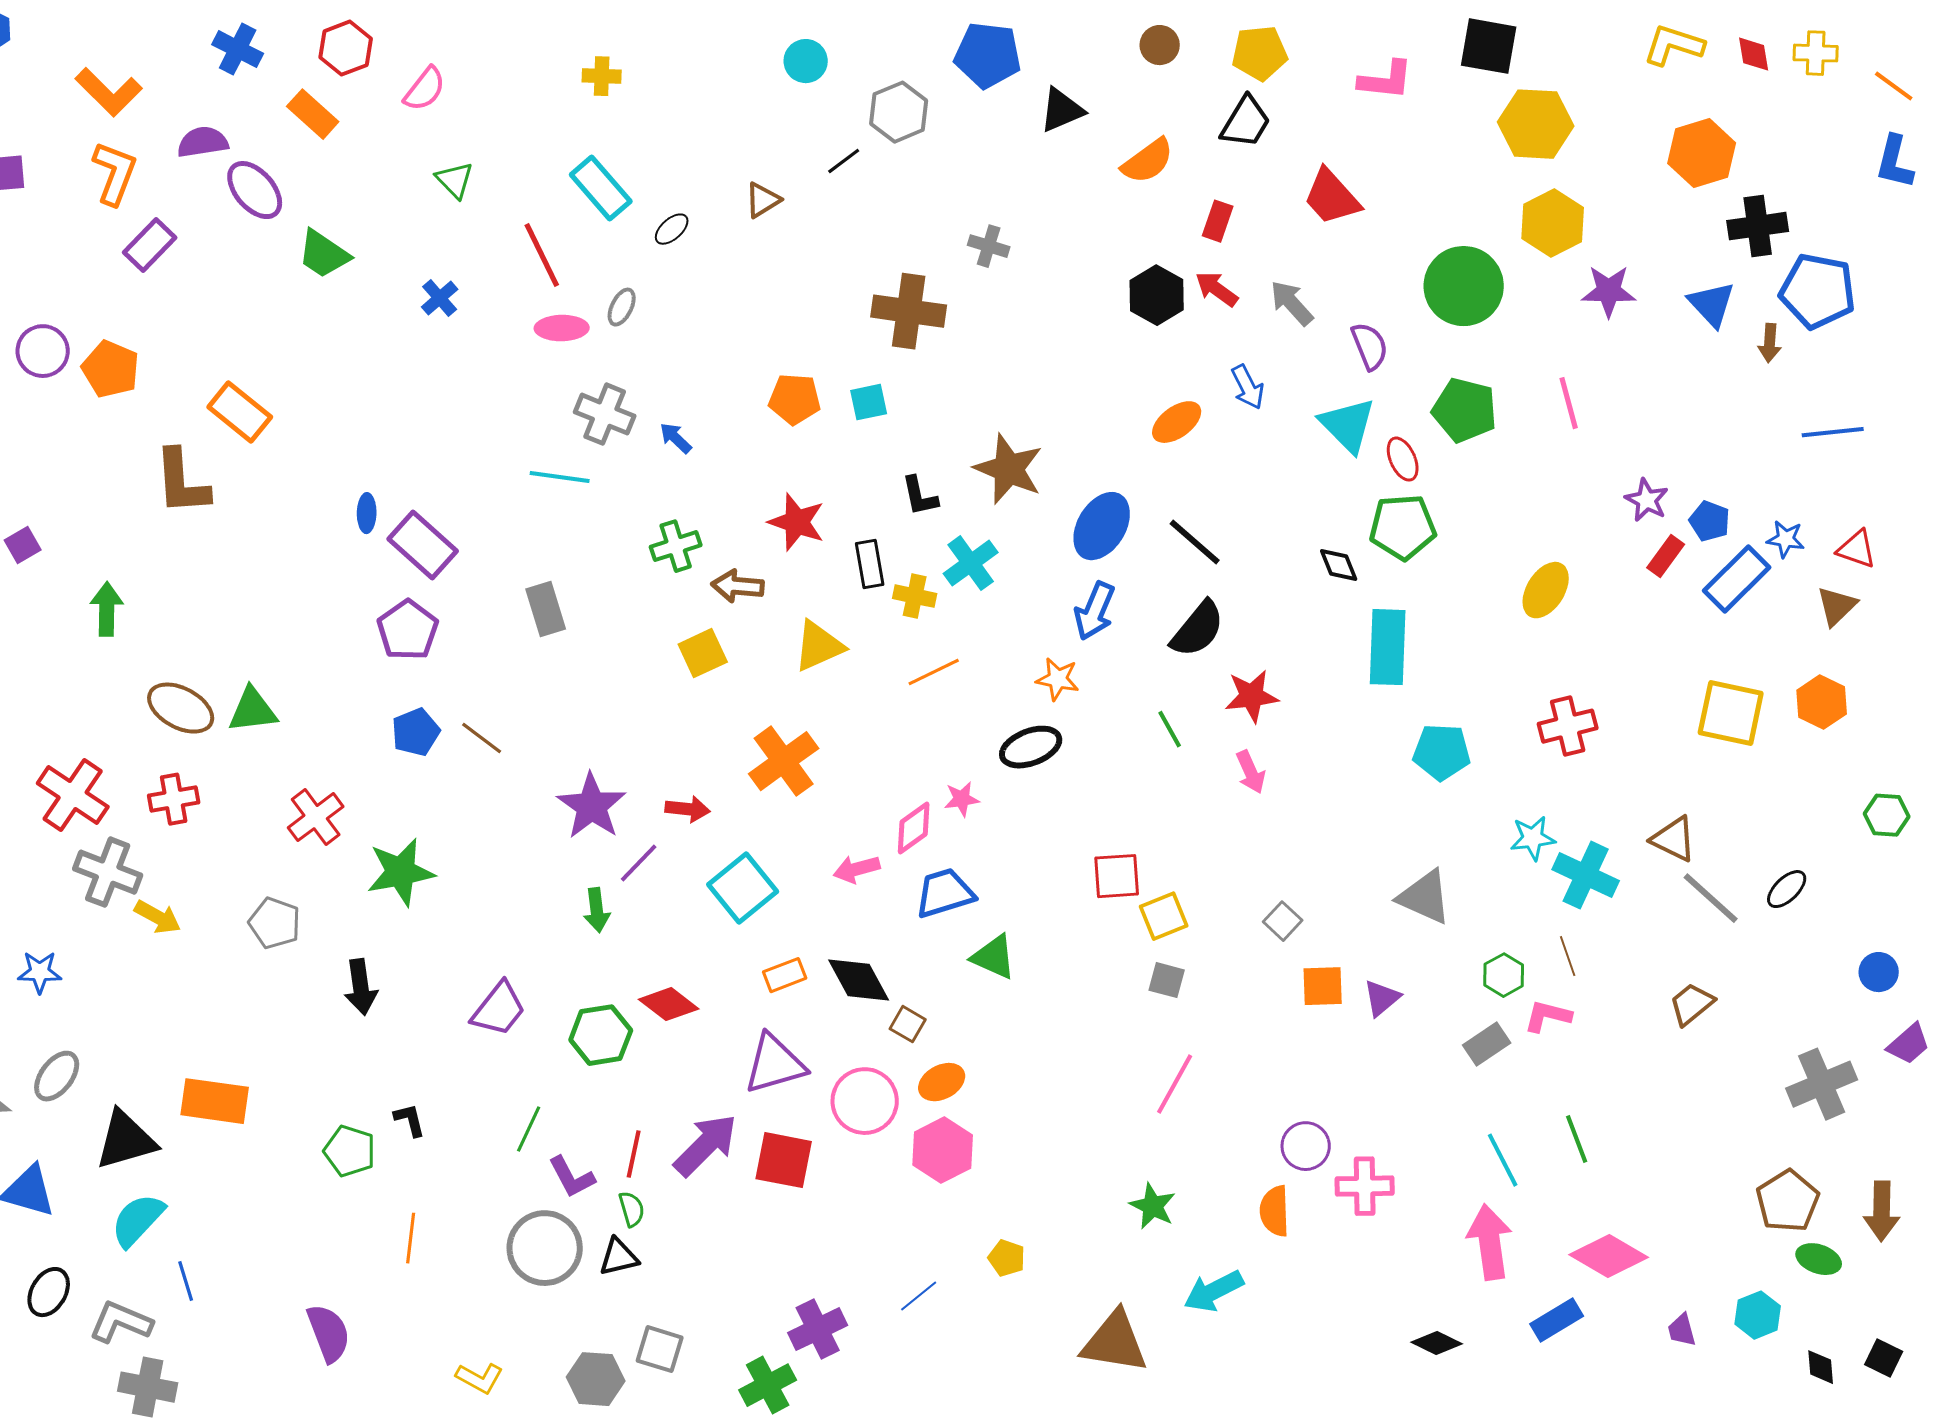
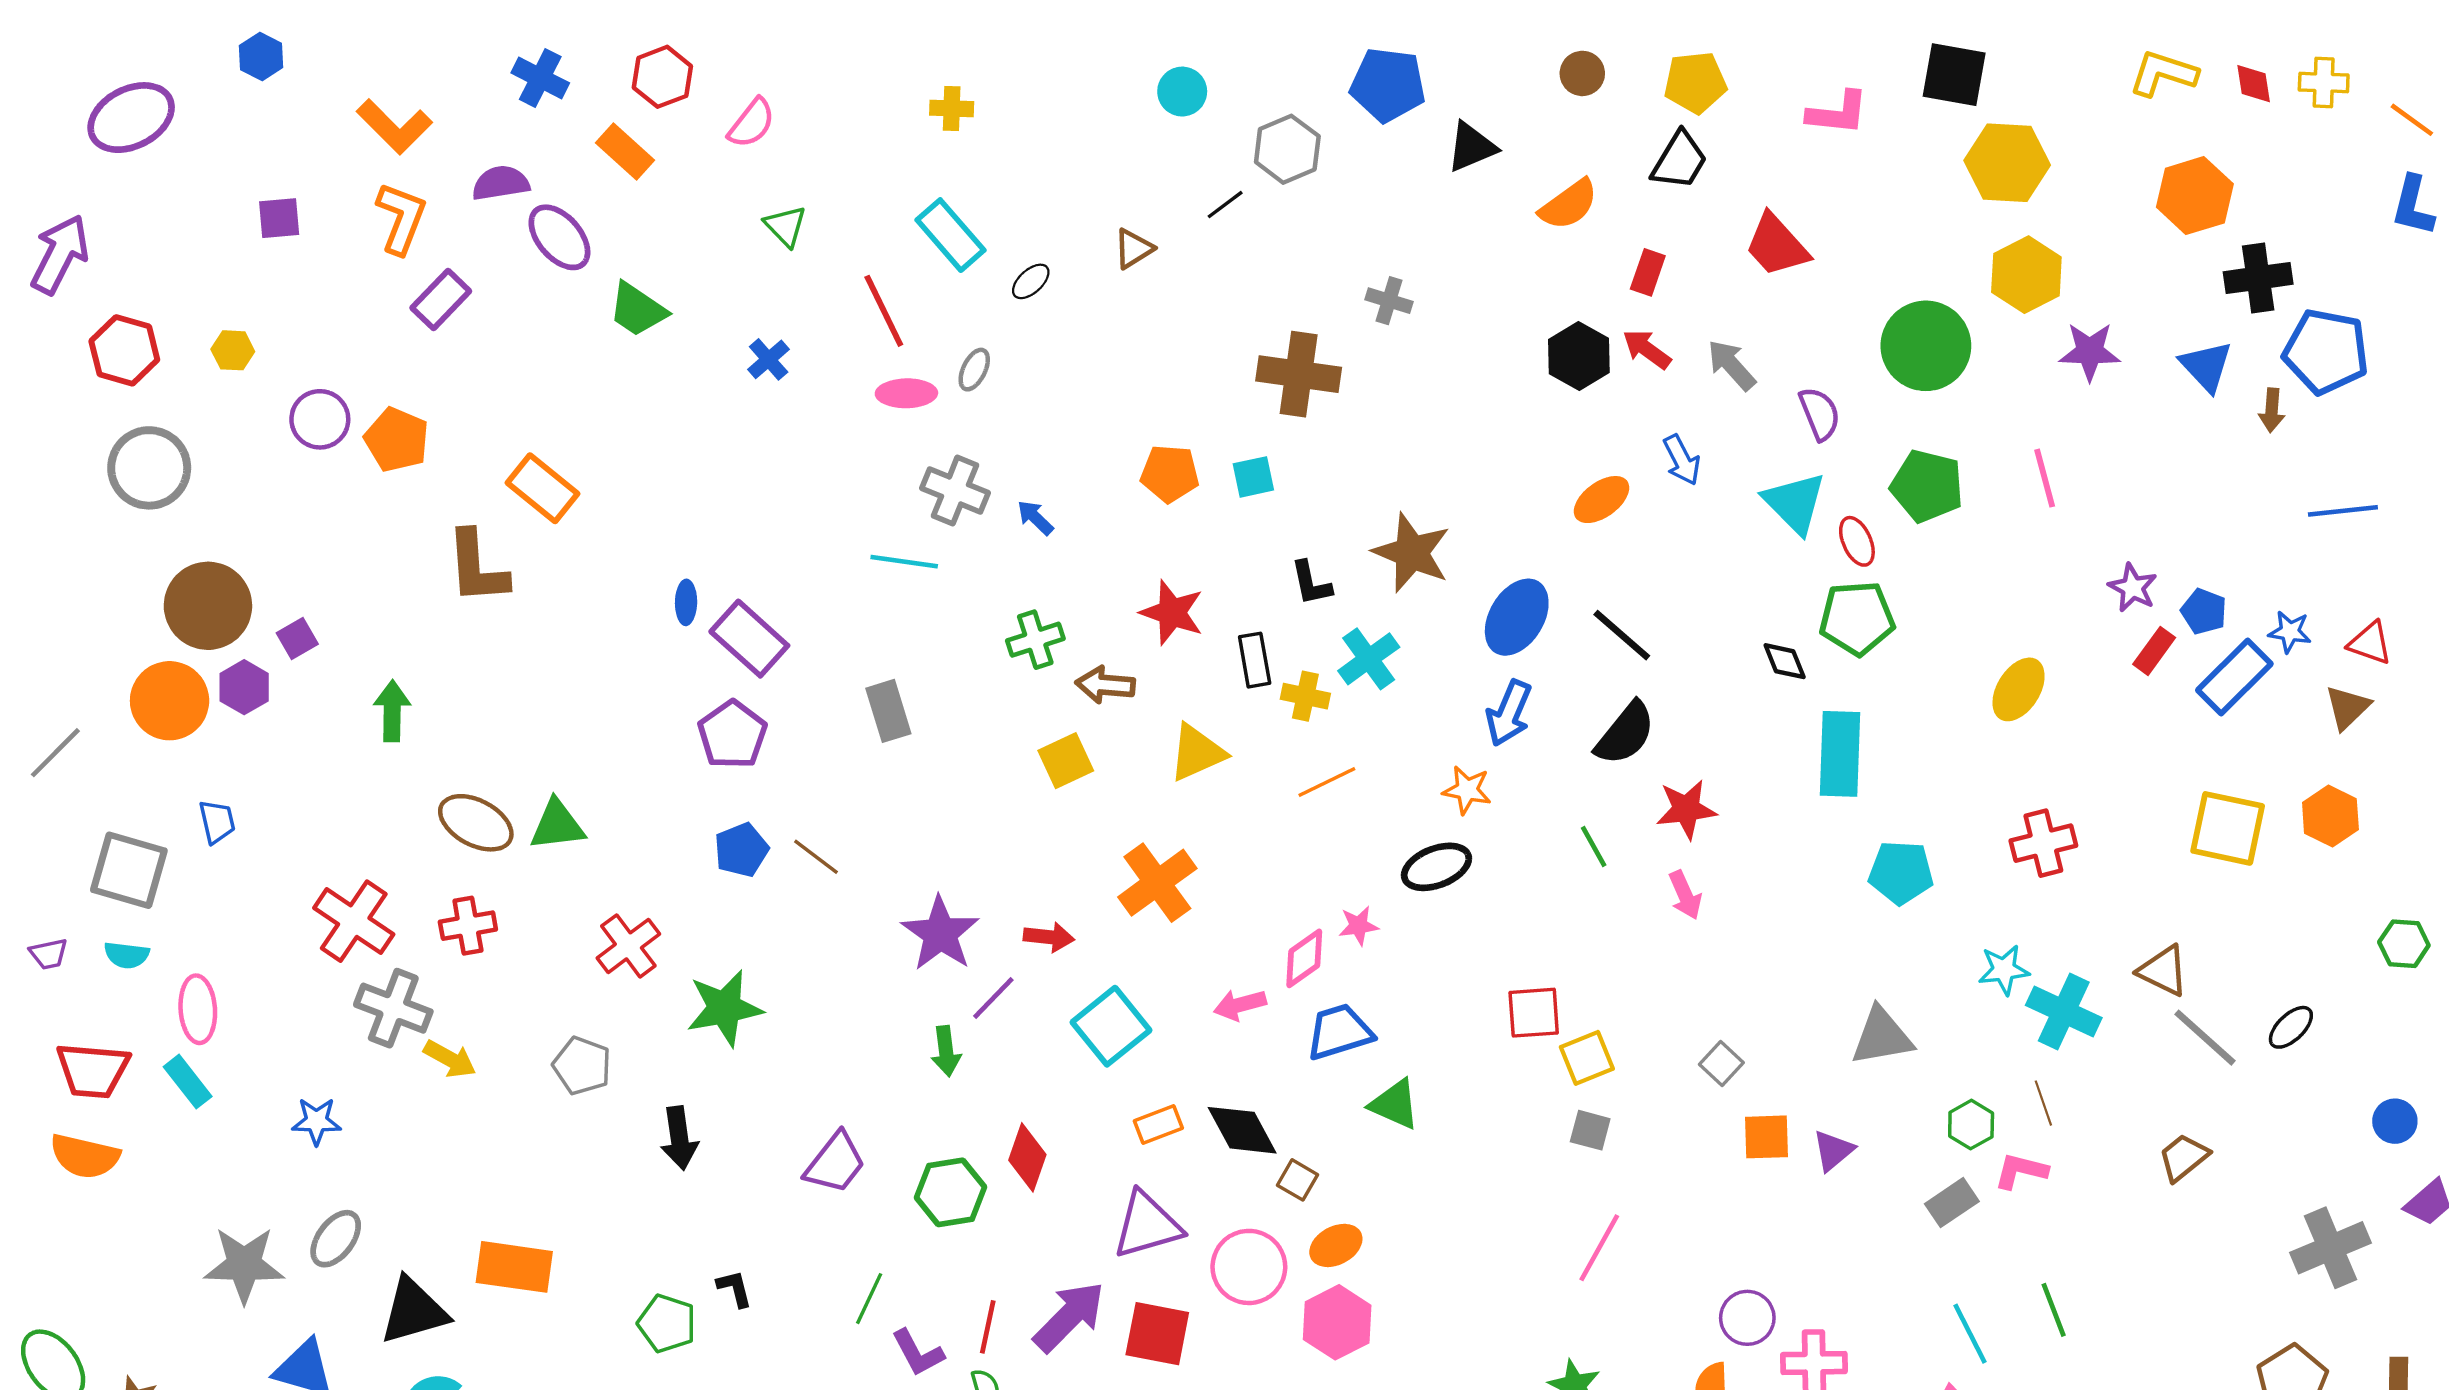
gray triangle: (1425, 897) -> (1882, 1036), turned -34
red diamond: (669, 1004) -> (1027, 1157), turned 72

